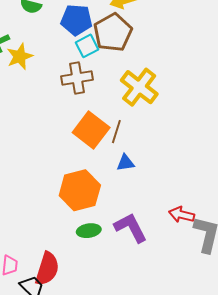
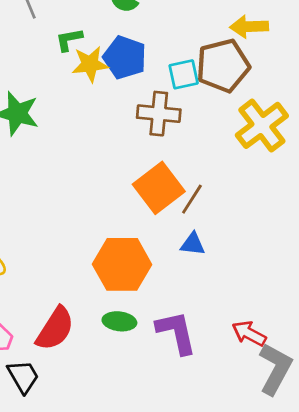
blue pentagon: (76, 20) -> (125, 57), moved
yellow cross: (139, 87) -> (262, 125), moved
red semicircle: (47, 269) -> (55, 329), moved

